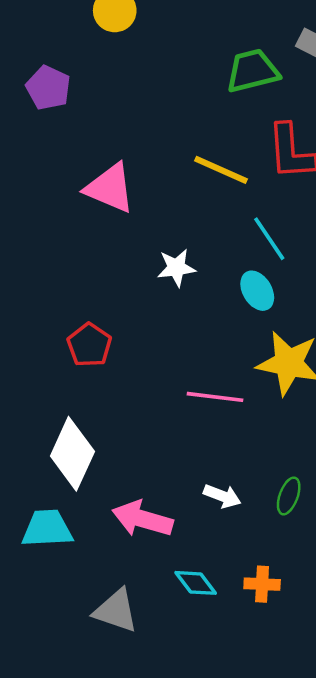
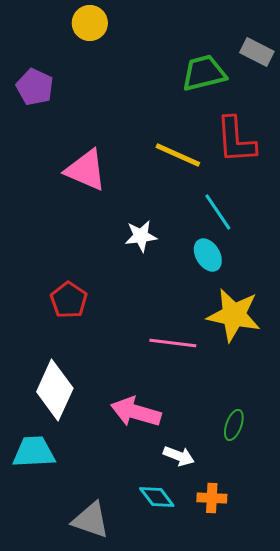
white arrow: (222, 496) -> (179, 456), moved
pink arrow: (143, 519) -> (136, 412), moved

